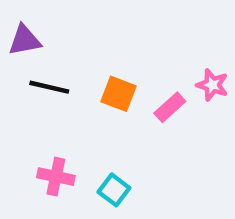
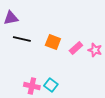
pink star: (212, 85) -> (95, 50), moved
pink cross: (56, 177) -> (32, 86), moved

